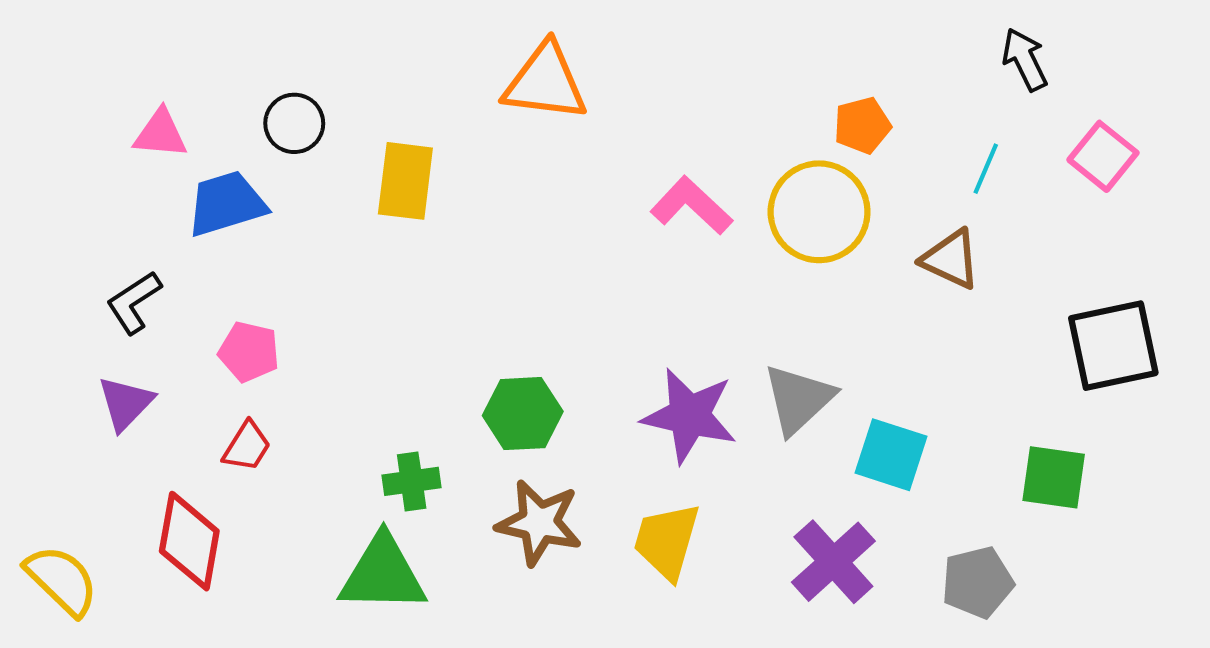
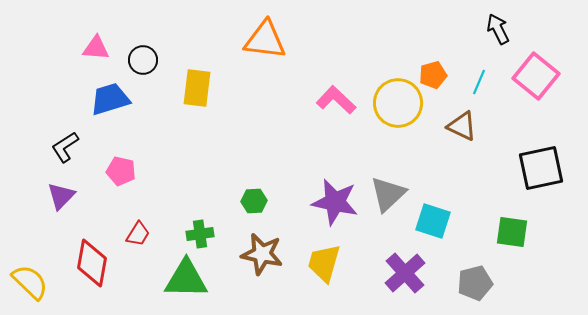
orange pentagon: (862, 125) -> (433, 75), moved
pink triangle: (160, 134) -> (96, 48), moved
pink square: (1103, 156) -> (536, 76), size x1.4
green hexagon: (523, 414) -> (254, 201), size x0.7
red trapezoid: (247, 446) -> (138, 234), moved

